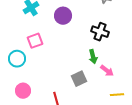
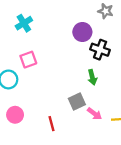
purple circle: (63, 16) -> (82, 32), moved
pink arrow: (107, 71) -> (95, 114), moved

